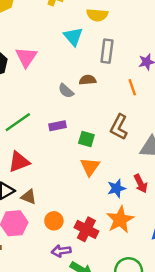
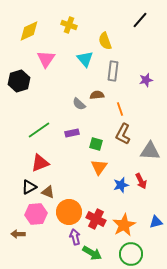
yellow semicircle: (97, 15) -> (105, 41), turned 66
pink triangle: (26, 57) -> (46, 59), moved
orange line: (132, 87) -> (120, 109), moved
orange star: (120, 220) -> (124, 225), moved
orange circle: (54, 221) -> (69, 212), size x1.6
purple arrow: (61, 251) -> (75, 237), turned 84

